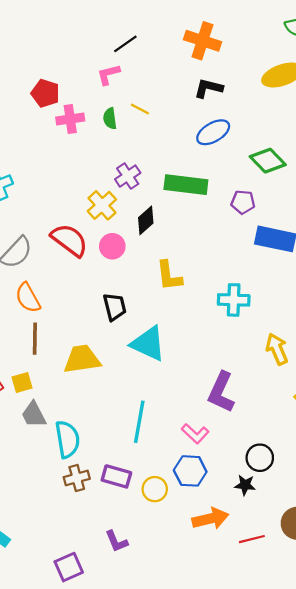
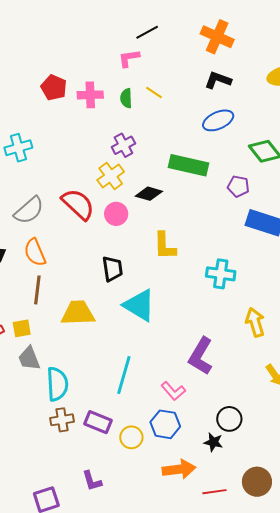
red pentagon: (45, 93) -> (54, 87), moved
purple cross: (128, 176) -> (123, 145), moved
black diamond: (146, 220) -> (149, 194), turned 52

